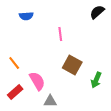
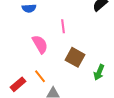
orange line: (14, 63) -> (40, 76), moved
pink semicircle: (37, 81) -> (40, 44), moved

